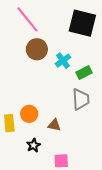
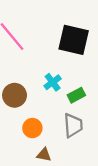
brown circle: (37, 49) -> (15, 95), moved
orange circle: (29, 114) -> (32, 128), moved

